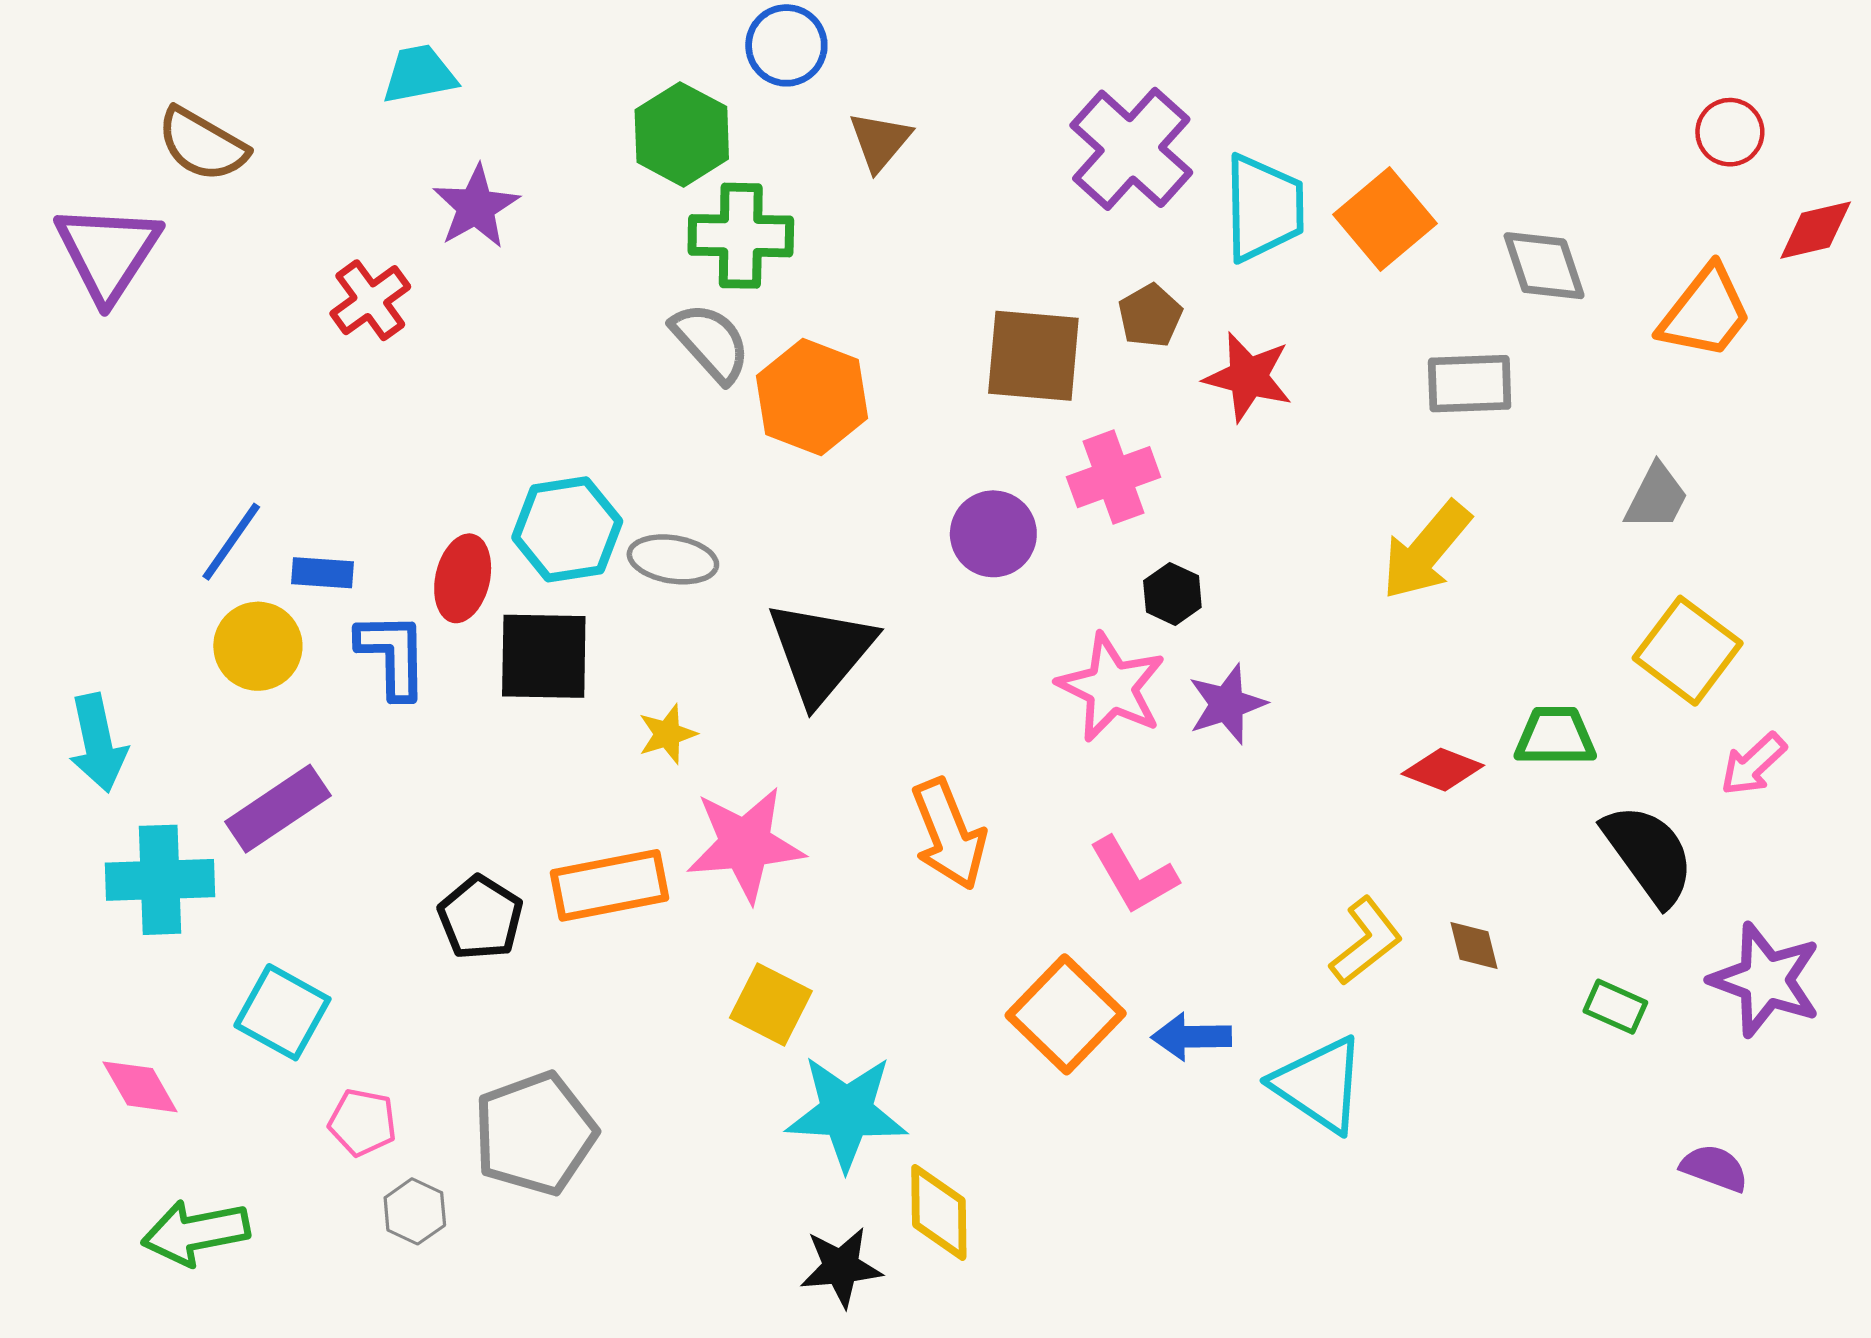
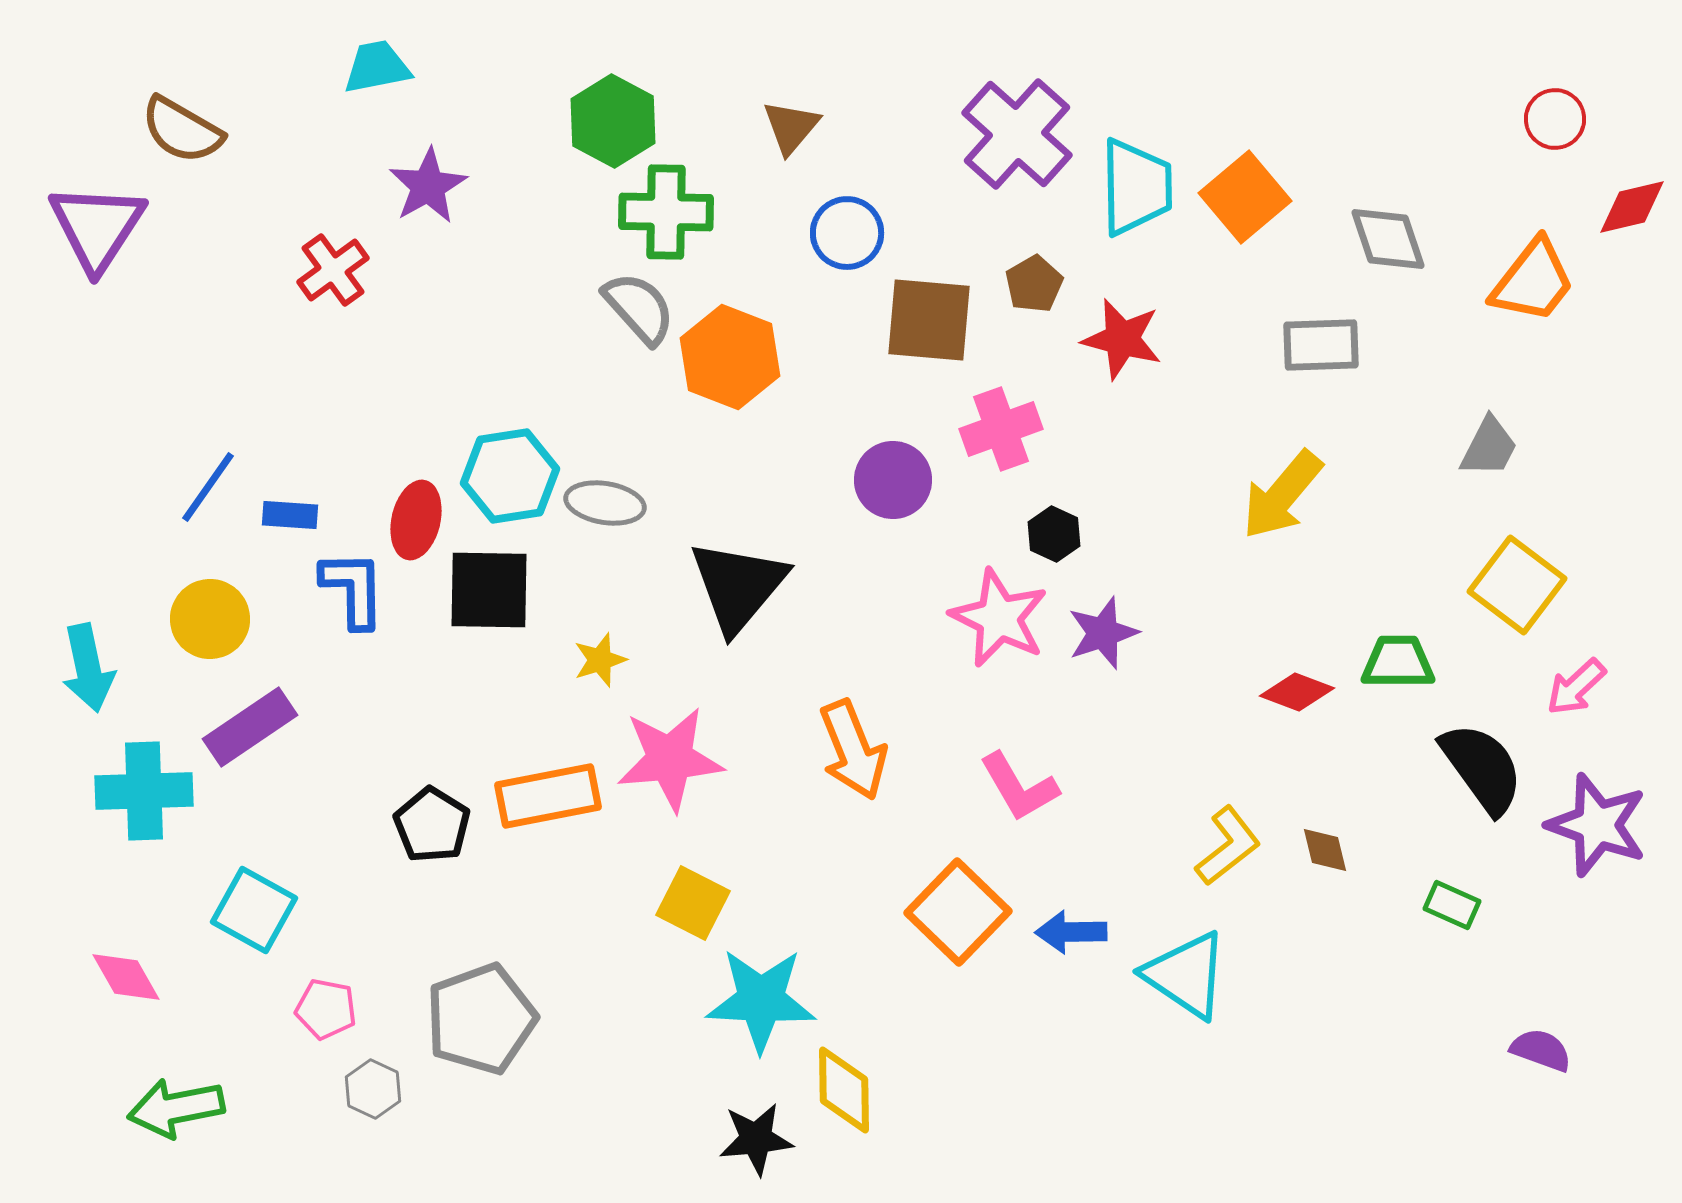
blue circle: (786, 45) -> (847, 233), moved
yellow circle: (258, 646) -> (210, 619), moved
purple star: (1765, 980) -> (1597, 825), moved

